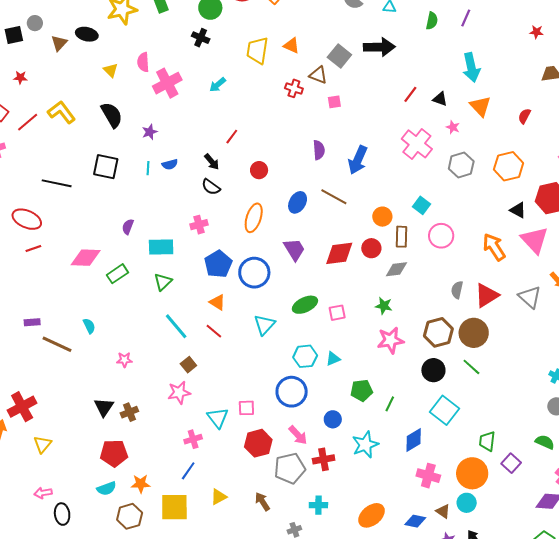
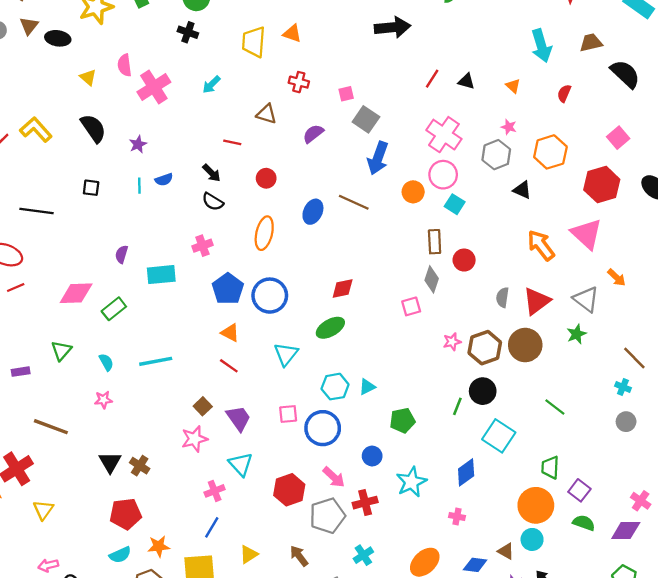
brown triangle: (59, 43) -> (29, 26), moved
gray square: (339, 56) -> (366, 119), moved
cyan arrow: (471, 67) -> (541, 46), moved
brown triangle: (318, 75) -> (267, 114), moved
orange triangle: (480, 106) -> (513, 86), size x0.6
pink star: (453, 127) -> (509, 127), moved
red line: (232, 137) -> (232, 142), turned 70
purple semicircle: (319, 150) -> (313, 134), moved, turned -120
black square: (106, 167) -> (91, 188), size x0.6
black triangle: (518, 210) -> (522, 190), moved
orange circle: (382, 217) -> (413, 192), moved
pink circle: (441, 236) -> (443, 175), moved
red circle: (371, 248) -> (464, 260), moved
purple trapezoid: (294, 249) -> (239, 418), moved
red diamond: (339, 253) -> (343, 289), moved, size x0.7
gray diamond: (396, 269) -> (432, 279), turned -60
green triangle: (163, 282) -> (61, 351), moved
green star: (384, 306) -> (577, 334), moved, turned -30
pink square: (337, 313) -> (411, 306), moved
cyan semicircle: (89, 326) -> (106, 362), moved
cyan line: (176, 326) -> (156, 361), moved, turned -56
pink star: (391, 340) -> (452, 342), moved, size x0.6
brown line: (57, 344) -> (51, 427), moved
pink star: (124, 360) -> (103, 400), moved
green line: (471, 367) -> (555, 407), moved
green line: (390, 404) -> (457, 406), moved
pink square: (246, 408) -> (288, 414), moved
brown cross: (129, 412) -> (140, 466), turned -30
green semicircle: (545, 442) -> (584, 523), moved
pink cross: (428, 476) -> (457, 516), moved, size x0.6
cyan cross: (318, 505) -> (363, 555), turned -30

